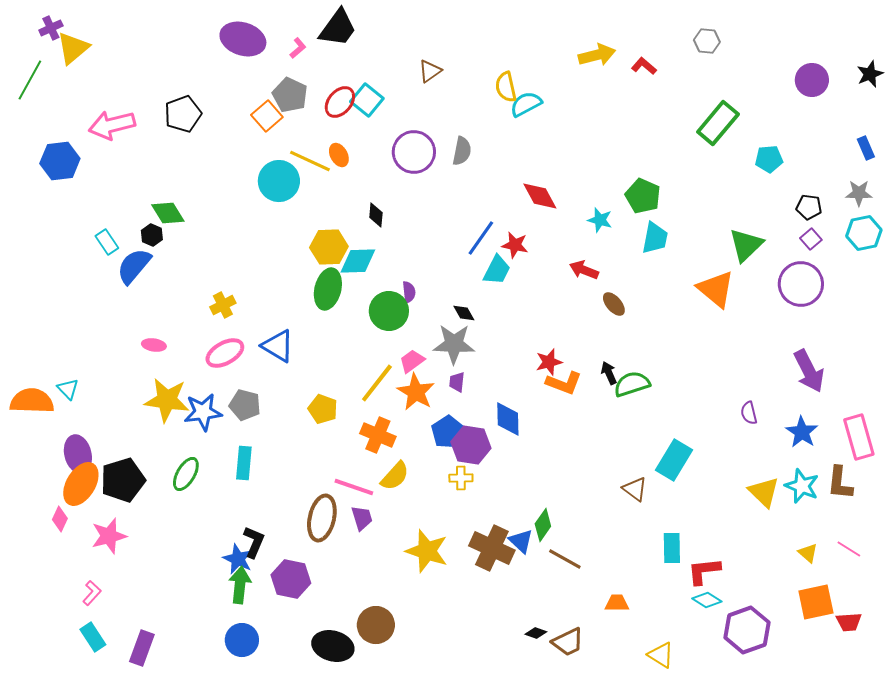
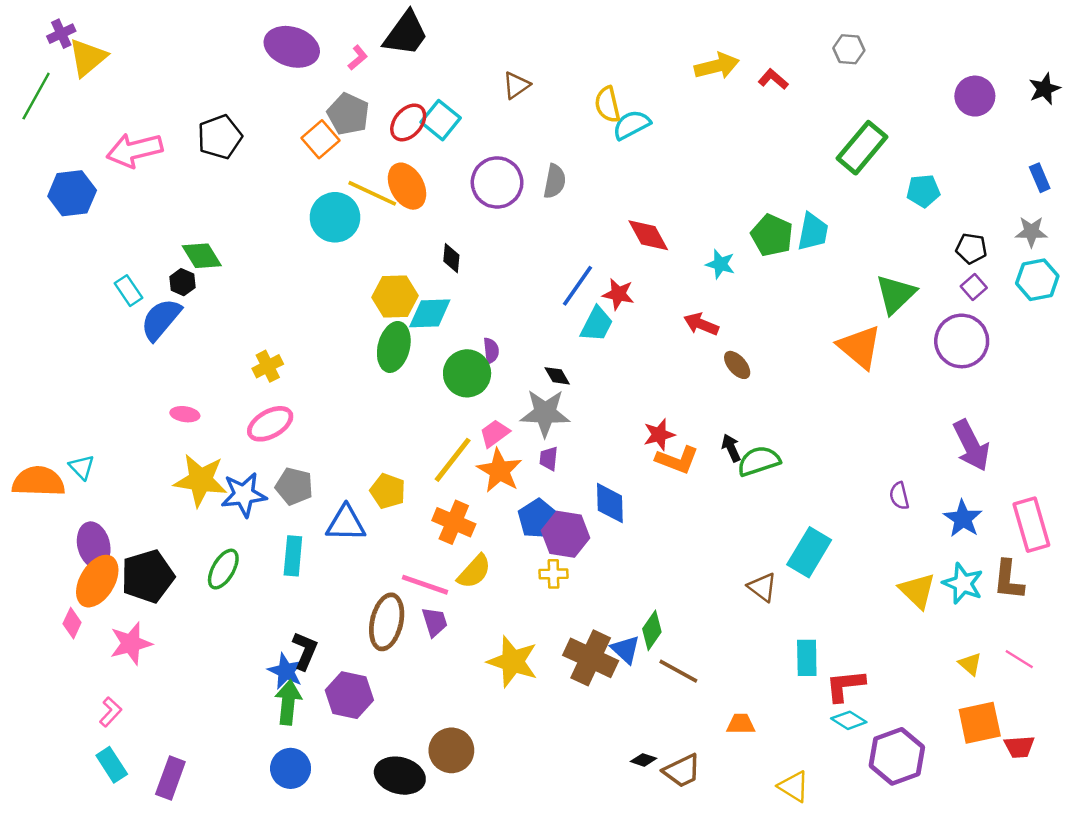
orange ellipse: (339, 155) -> (407, 186), size x1.6
cyan trapezoid: (655, 238) -> (813, 232), moved
blue triangle: (278, 346) -> (346, 523), moved, turned -30

